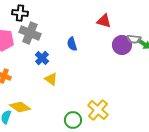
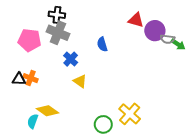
black cross: (20, 13) -> (57, 15), moved
purple circle: (122, 45) -> (155, 31), moved

